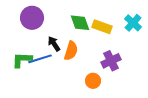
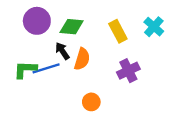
green diamond: (80, 23) -> (72, 27), moved, turned -65
yellow rectangle: (102, 27) -> (118, 31), turned 42
orange circle: (93, 81) -> (91, 102), moved

